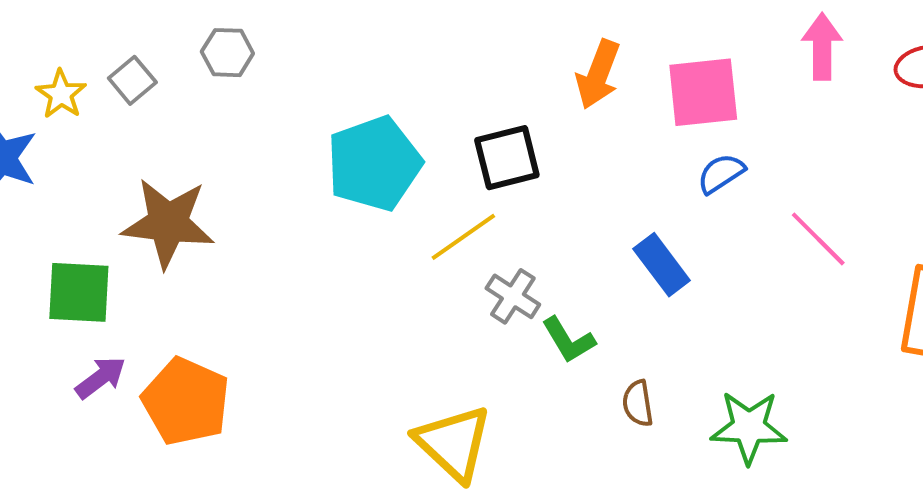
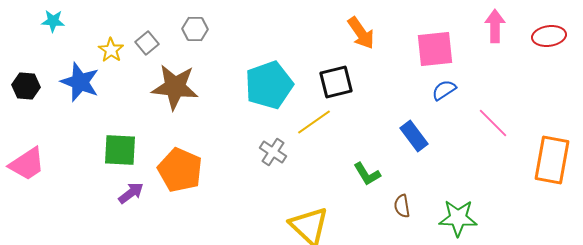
orange arrow: (598, 74) -> (361, 33), moved, turned -56
brown star: (168, 223) -> (175, 87), moved
gray cross: (513, 296) -> (273, 152), moved
orange pentagon: (186, 401) -> (180, 170), moved

